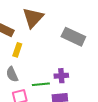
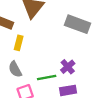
purple cross: (61, 76) -> (68, 67), turned -32

